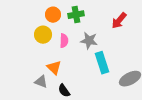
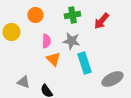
green cross: (76, 15) -> (72, 15), moved
yellow circle: (43, 35) -> (11, 32), moved
orange triangle: (54, 68) -> (53, 59), moved

